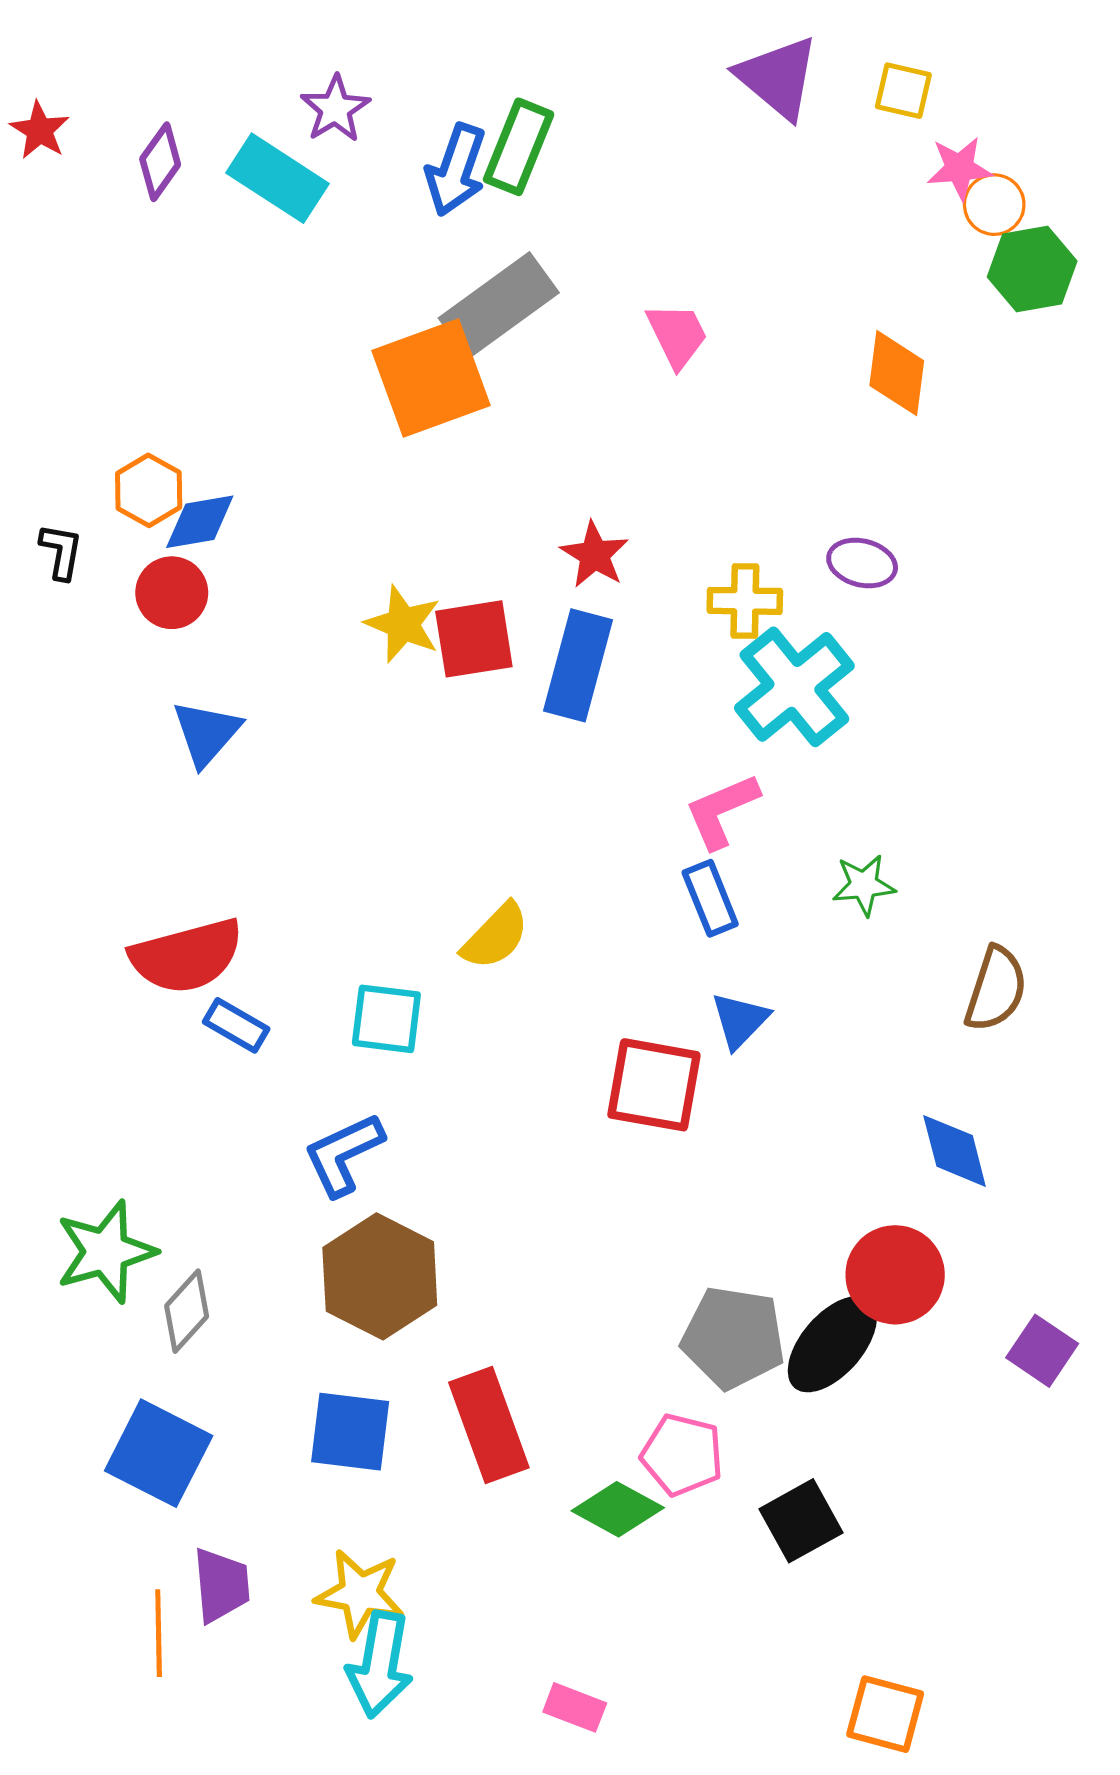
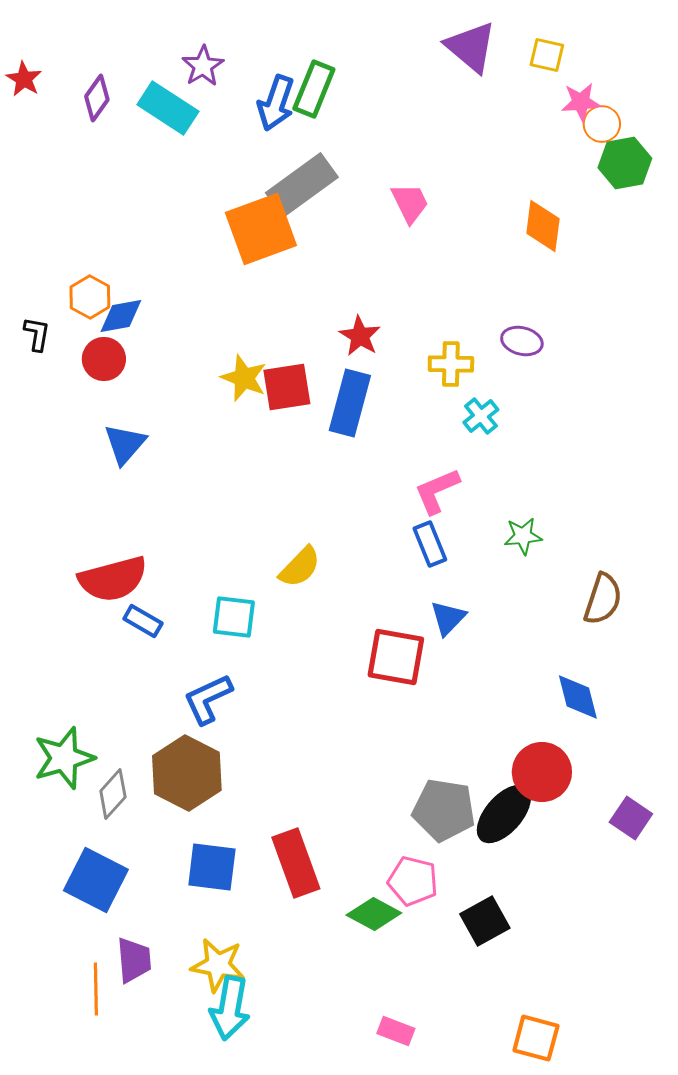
cyan cross: (794, 687) -> (481, 416), size x0.5
brown hexagon: (380, 1276) -> (187, 773), moved
pink rectangle: (575, 1707) -> (396, 1031), moved

